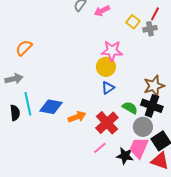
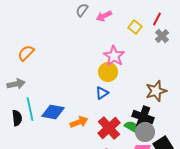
gray cross: (150, 29) -> (162, 36), moved, turned -32
pink star: (112, 51) -> (114, 56), turned 30
blue triangle: (108, 88) -> (102, 93), moved
black cross: (152, 106) -> (143, 117), moved
green semicircle: (130, 108) -> (132, 127), moved

